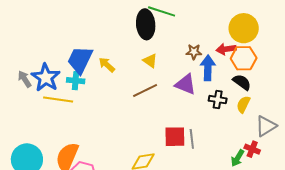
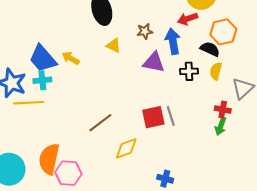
brown star: (194, 52) -> (145, 31), moved
orange hexagon: (244, 58) -> (223, 32), moved
blue trapezoid: (80, 60) -> (43, 59), turned -56
brown line: (145, 90) -> (100, 123), moved
red cross: (252, 149) -> (223, 109), moved

